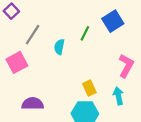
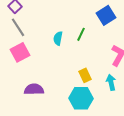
green line: (85, 33) -> (81, 34), moved
gray line: (33, 35) -> (18, 27), moved, turned -66

